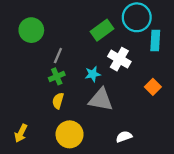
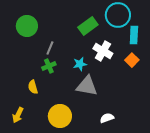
orange square: (153, 87) -> (132, 60), moved
yellow semicircle: (58, 101) -> (33, 87), moved, turned -32

